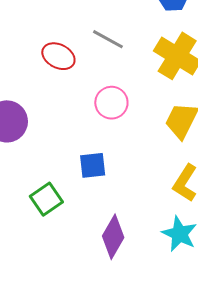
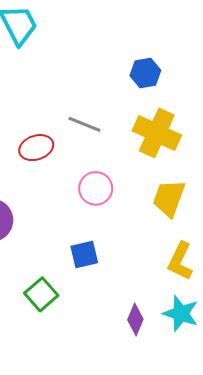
red ellipse: (58, 56) -> (36, 148), turned -40
purple diamond: (113, 237) -> (135, 319), moved, size x0.7

